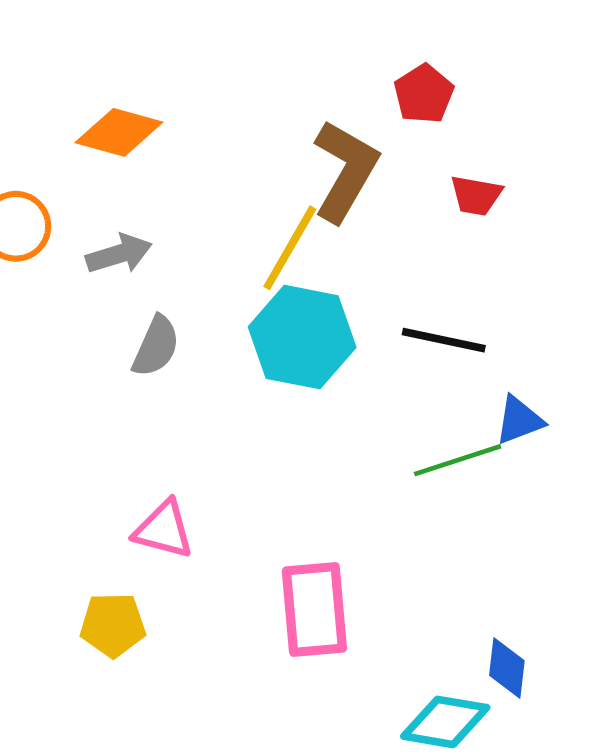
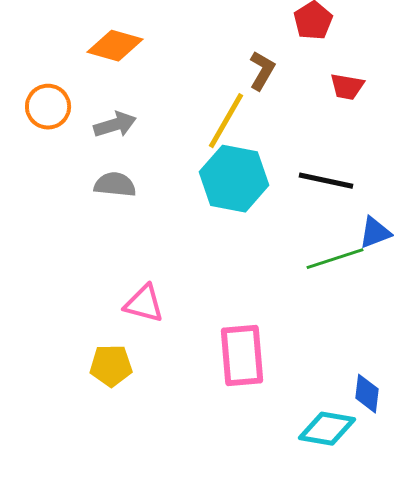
brown L-shape: (345, 171) -> (262, 71), size x0.6
gray semicircle: (156, 346) -> (115, 185), moved, turned -108

